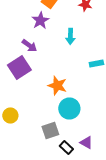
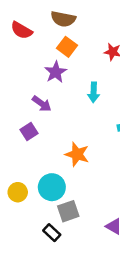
purple square: (19, 68) -> (29, 132), size x0.6
cyan circle: (69, 108) -> (52, 187), moved
black rectangle: (66, 148) -> (52, 233), moved

